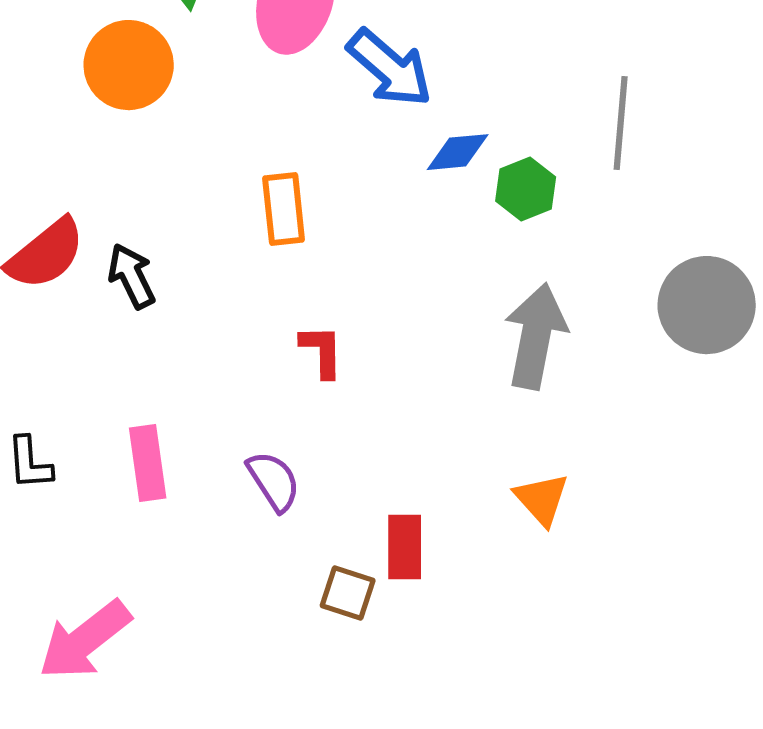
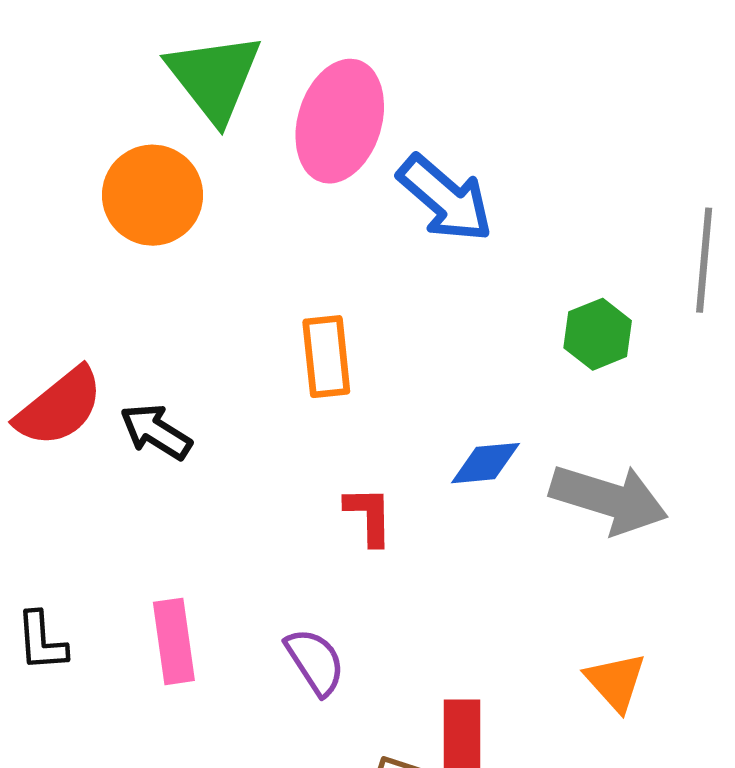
blue diamond: (458, 152) -> (486, 463), moved
black arrow: (132, 276) -> (156, 432), turned -32
gray arrow: (536, 336) -> (609, 499), turned 96

